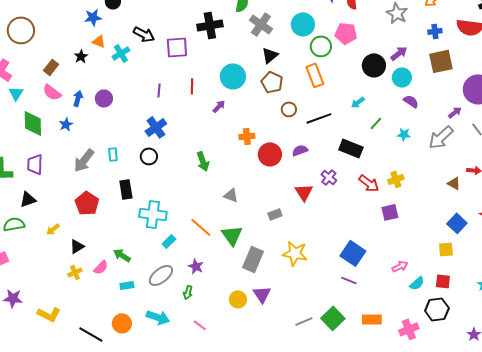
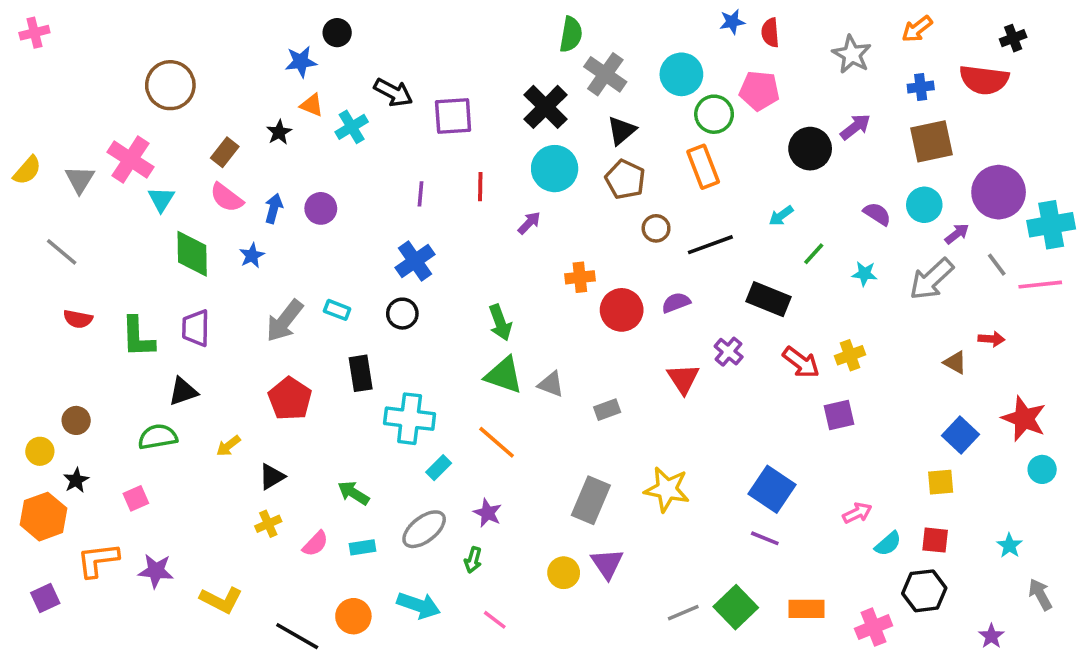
black cross: (210, 25) -> (546, 107), moved, turned -35
cyan circle: (402, 77) -> (924, 205), moved
cyan rectangle: (113, 154) -> (337, 310), turned -64
gray rectangle: (275, 214) -> (607, 410), moved
green triangle: (232, 235) -> (504, 375), moved, turned -35
pink semicircle: (101, 267) -> (315, 544), moved

